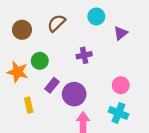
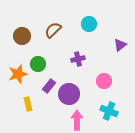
purple triangle: (121, 33) -> (120, 45), moved
orange star: (18, 72) -> (18, 74), turned -30
pink circle: (121, 85) -> (104, 81), moved

